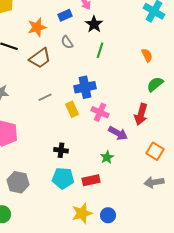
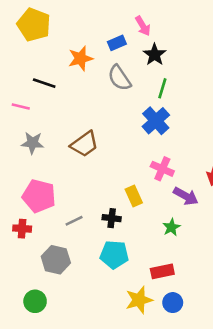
gray semicircle: (67, 42) -> (119, 78), size x1.5
brown trapezoid: (40, 58) -> (84, 144), moved
blue cross: (85, 87) -> (156, 121), moved, turned -30
gray line: (45, 97) -> (74, 221), moved
yellow rectangle: (72, 109) -> (134, 196), moved
red rectangle: (91, 180) -> (162, 271), moved

